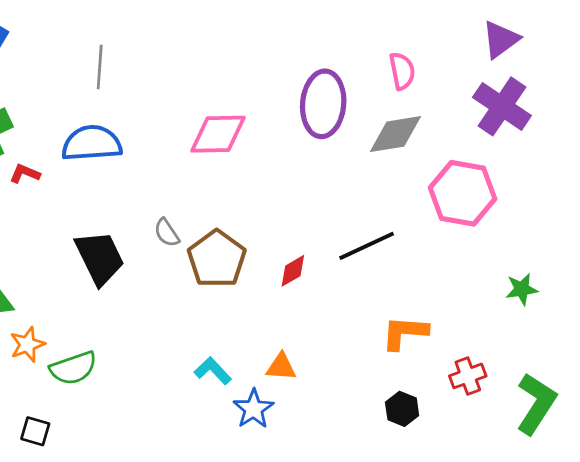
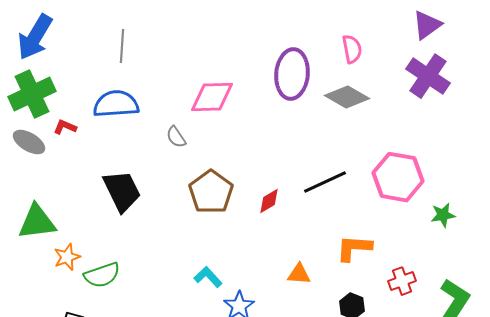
gray diamond: (395, 134) -> (347, 97), turned 39
pink hexagon: (463, 193) -> (398, 177), moved
gray semicircle: (167, 233) -> (176, 137), moved
orange triangle: (281, 367) -> (299, 274), moved

